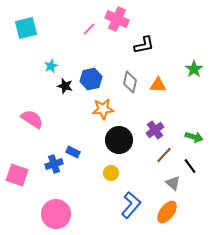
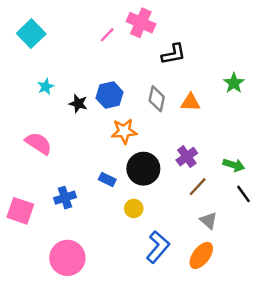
cyan square: (26, 28) -> (31, 34), turned -30
cyan star: (51, 66) -> (46, 87), moved
blue rectangle: (73, 152) -> (107, 179), moved
black line: (190, 166) -> (243, 194), moved

